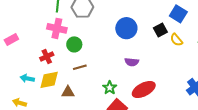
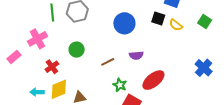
pink cross: (57, 28) -> (37, 39), moved, turned -30
black square: (160, 30) -> (158, 18), turned -32
brown line: (80, 67) -> (108, 62), moved

